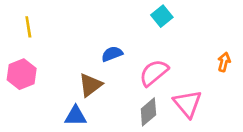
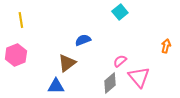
pink semicircle: (154, 73) -> (120, 61), moved, size x0.6

